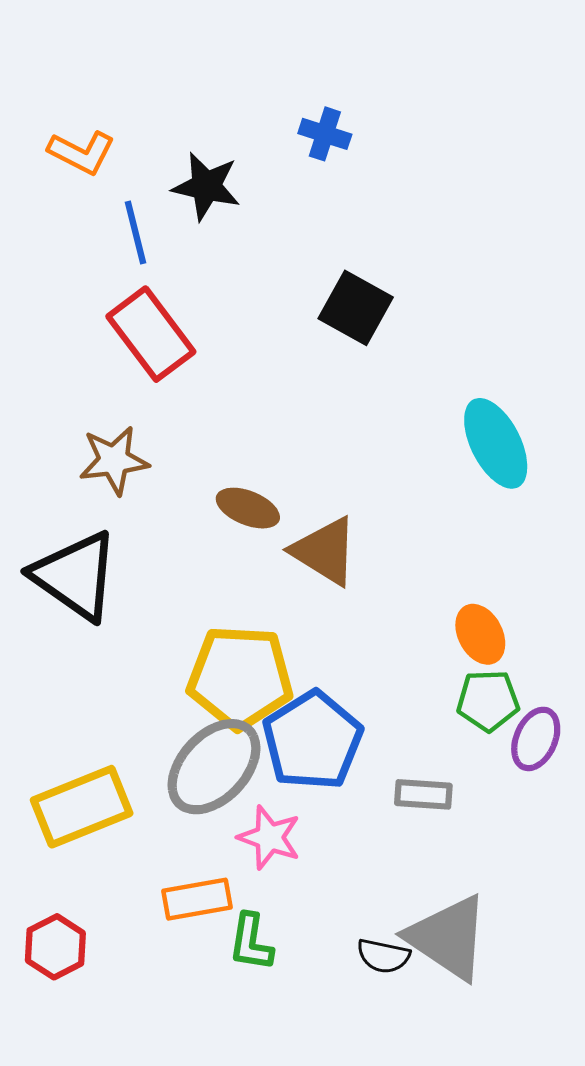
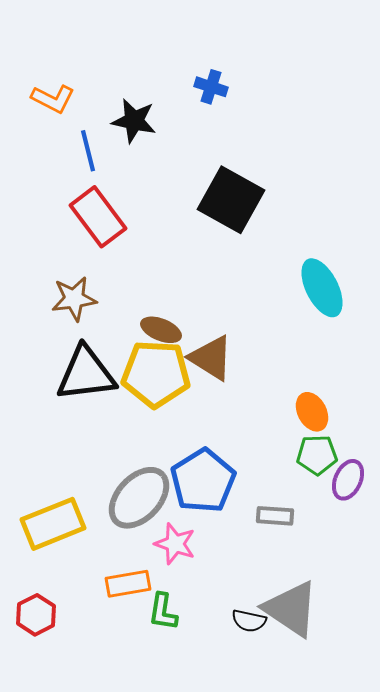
black square: (356, 308) -> (231, 200), size x1.4
black triangle: (75, 576) -> (86, 374), moved, turned -42
yellow pentagon: (240, 677) -> (156, 374), moved

